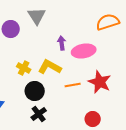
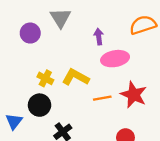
purple arrow: (62, 43) -> (99, 37), moved
black circle: (35, 91) -> (40, 105), moved

